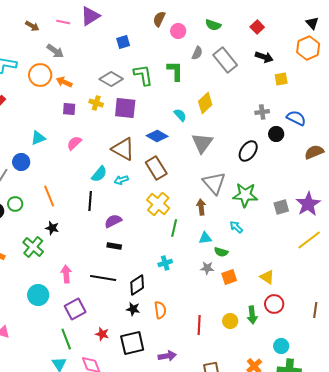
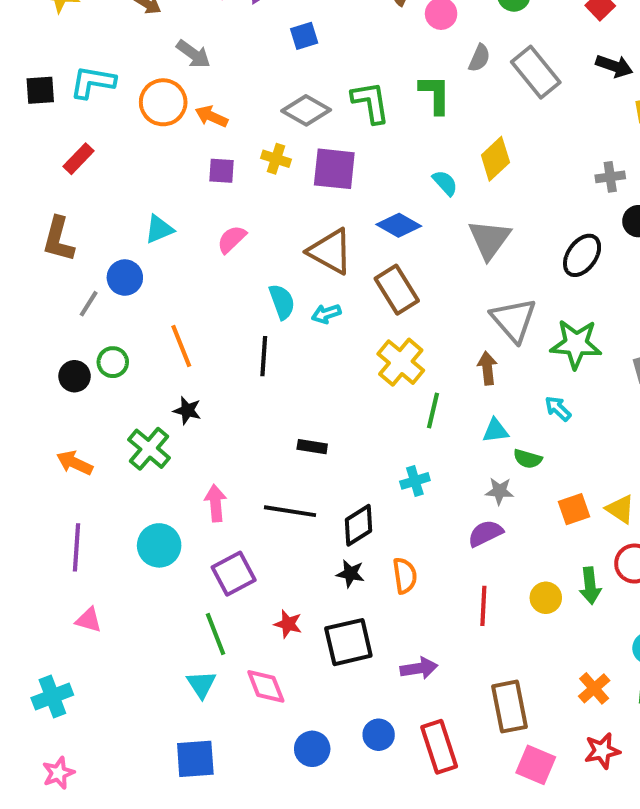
blue square: (123, 42) -> (304, 36), moved
cyan semicircle: (99, 174) -> (282, 302), turned -60
purple semicircle: (113, 221) -> (485, 533), moved
orange square: (229, 277) -> (574, 509), moved

